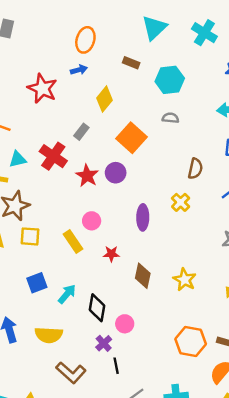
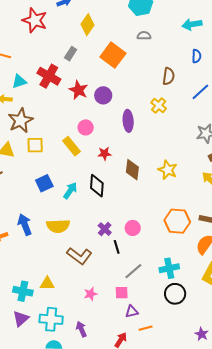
purple circle: (116, 173) -> (103, 95), moved
black diamond: (97, 308) -> (97, 186), moved
pink circle: (125, 324) -> (133, 228), moved

